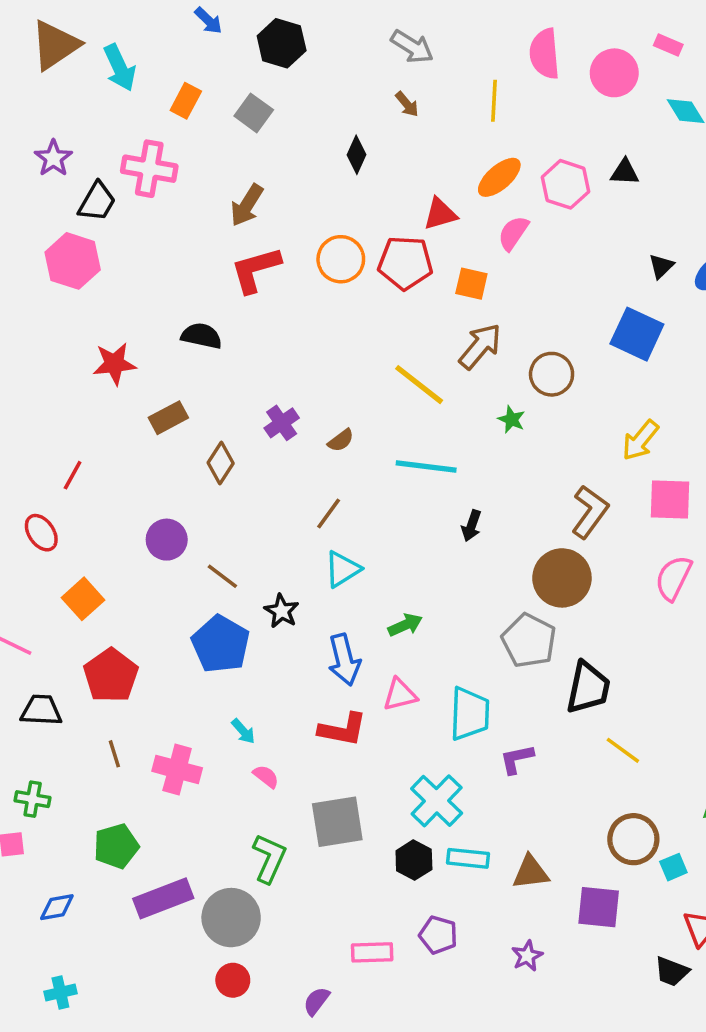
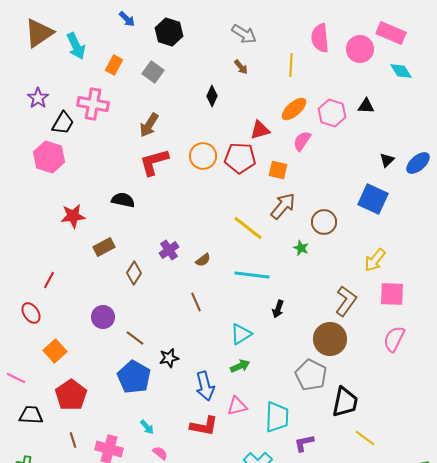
pink rectangle: (668, 45) -> (391, 33), size x1.8
brown line: (329, 513) -> (196, 302), turned -60
cyan triangle: (343, 569) -> (241, 334), moved
black star: (282, 611) -> (169, 358), turned 30

